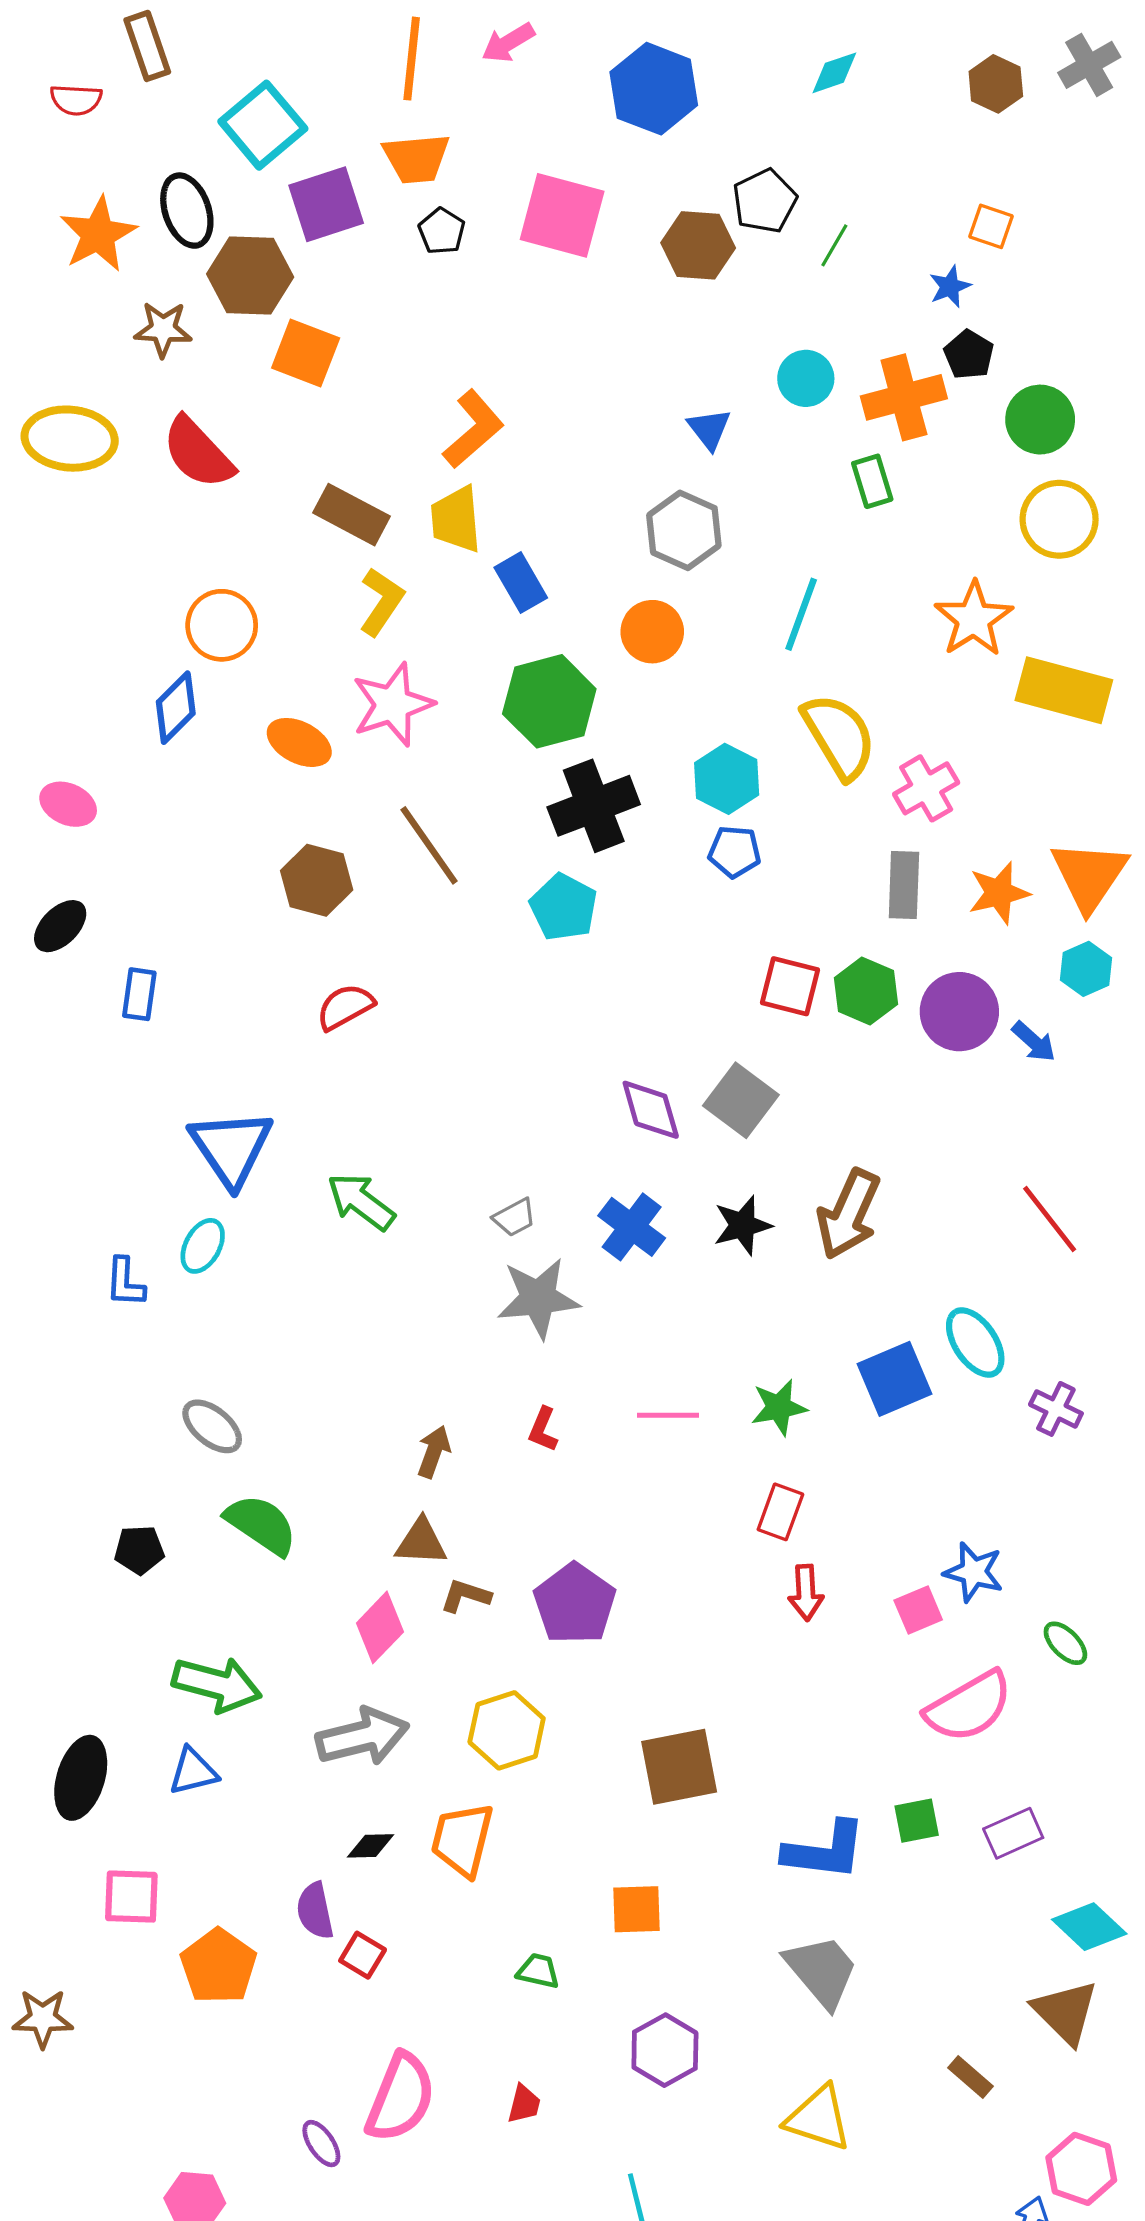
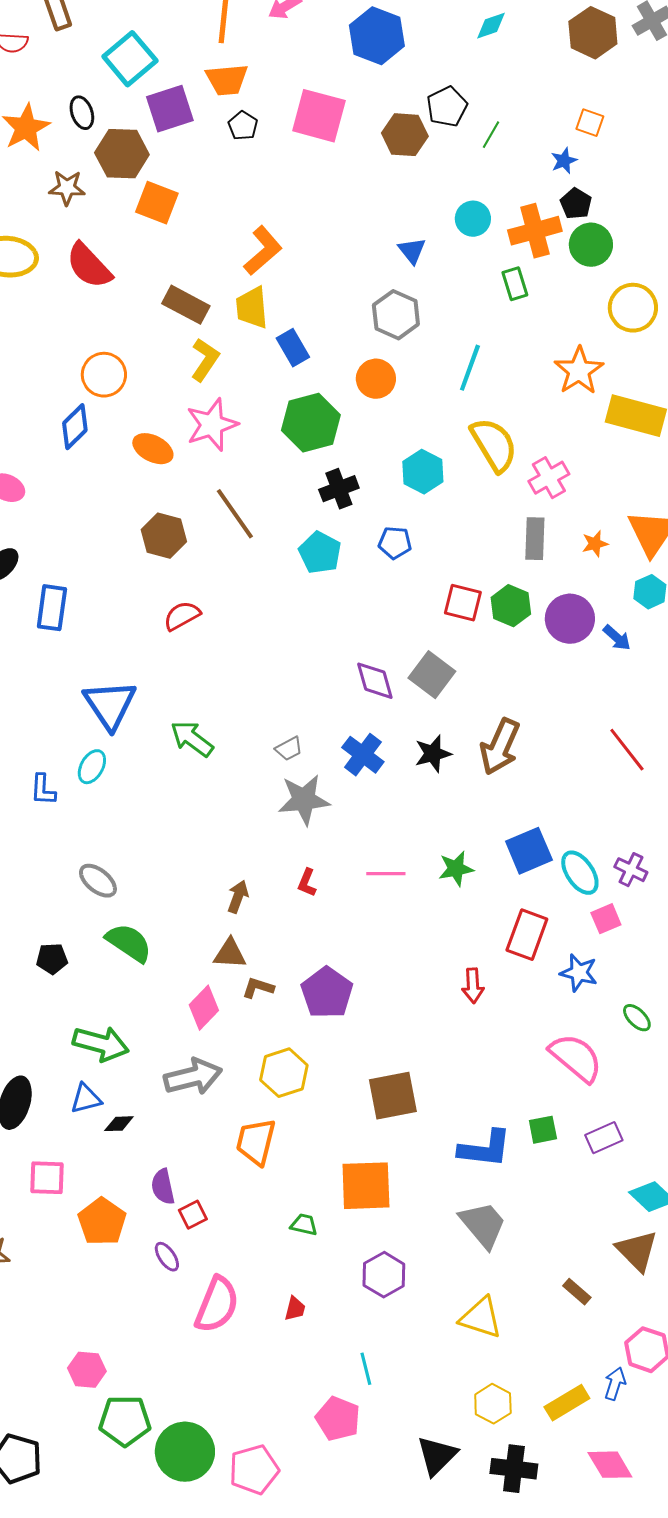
brown hexagon: (996, 84) -> (593, 33), size x1.4
black ellipse: (187, 211) -> (82, 113), size x0.7
green circle: (1040, 420) -> (591, 245), moved
black cross: (594, 806) -> (339, 489), size x0.7
blue pentagon: (735, 852) -> (395, 543), moved
orange star: (999, 893) -> (595, 544), size x0.7
blue rectangle: (139, 994) -> (52, 608), size x1.4
cyan ellipse: (975, 1342) -> (580, 873), moved
red rectangle: (780, 1512) -> (527, 935), moved, size x1.4
pink square: (918, 1610) -> (606, 919), moved
pink semicircle: (969, 1707) -> (576, 1058), turned -110
black diamond: (370, 1846) -> (119, 1124), moved
orange square: (636, 1909) -> (366, 1186), size x1.6
red square: (363, 1955) -> (193, 1215), turned 32
purple ellipse: (321, 2144) -> (167, 1257), moved

